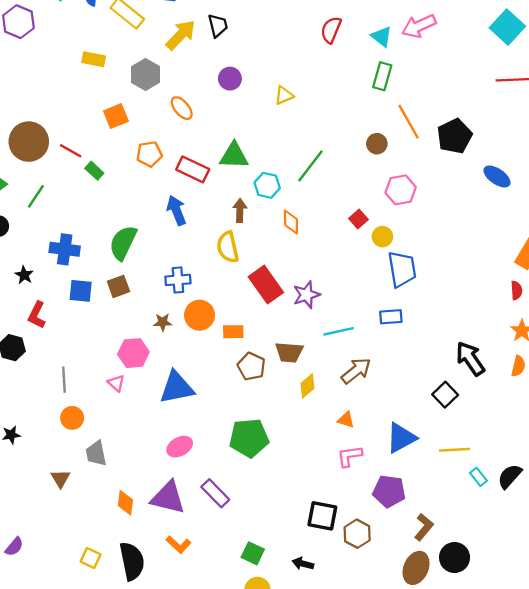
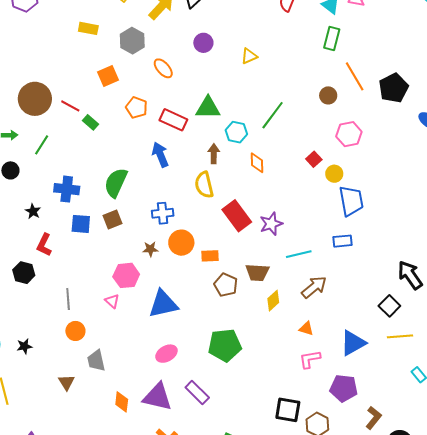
orange pentagon: (149, 154) -> (137, 108), turned 30
yellow line: (455, 450) -> (400, 336), moved

